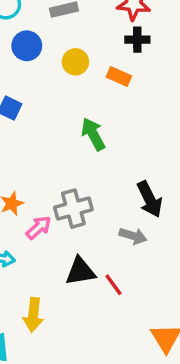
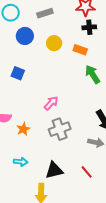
green arrow: (93, 134) -> (93, 74), moved
pink arrow: (39, 228) -> (51, 103), moved
black triangle: (80, 271) -> (54, 170), moved

